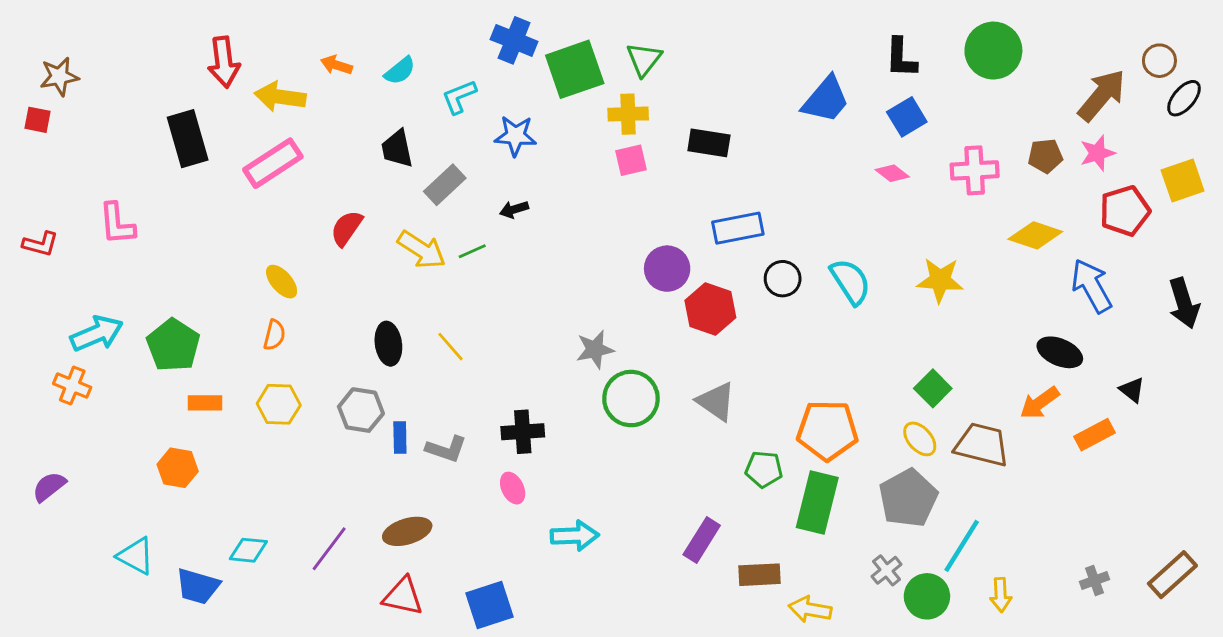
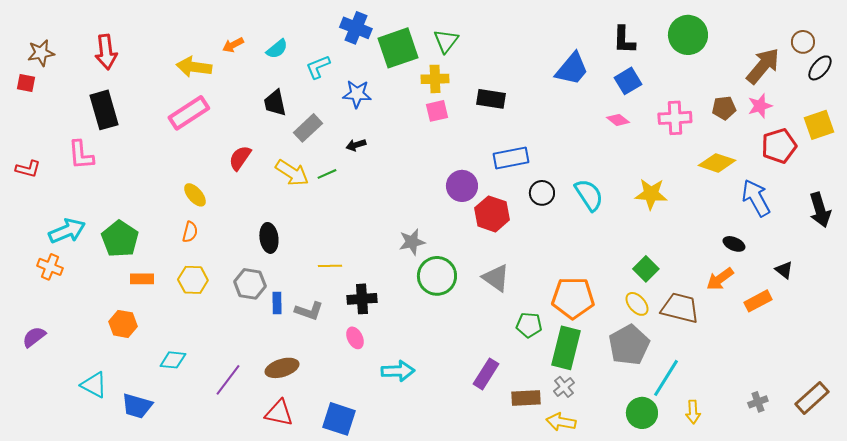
red arrow: (224, 62) -> (106, 52), moved
orange arrow: (336, 65) -> (233, 45), turned -45
black rectangle: (188, 139) -> (104, 110), moved
yellow line: (450, 347) -> (330, 266), moved, turned -50
black ellipse: (1060, 352) -> (734, 244), size x0.7
cyan diamond: (248, 550) -> (173, 360), moved
gray cross: (887, 570) -> (564, 387), moved
blue square: (489, 605) -> (339, 419), turned 36

